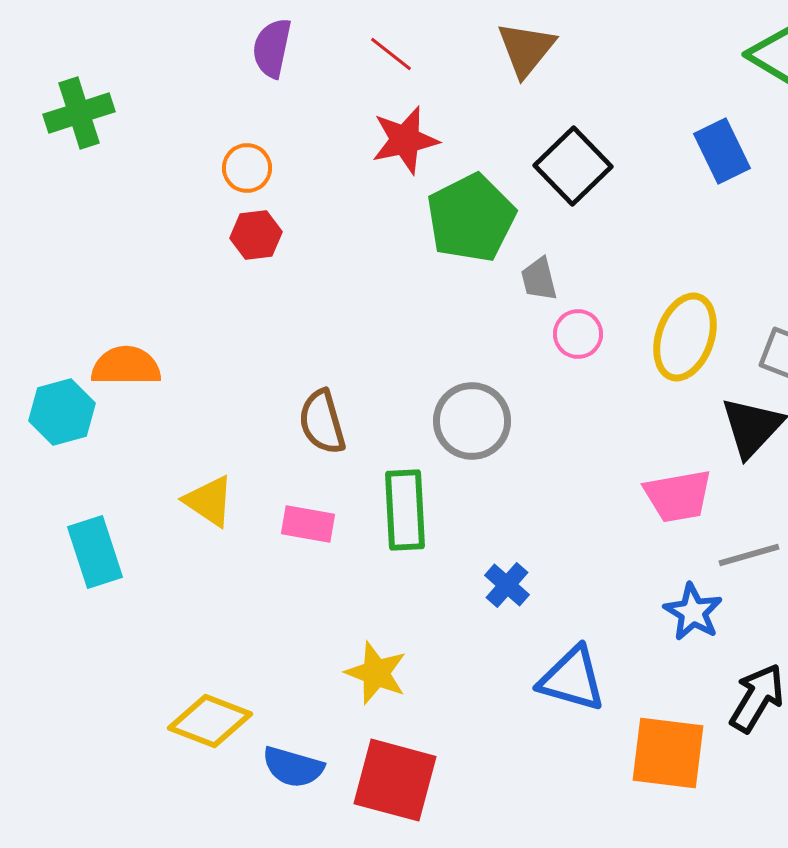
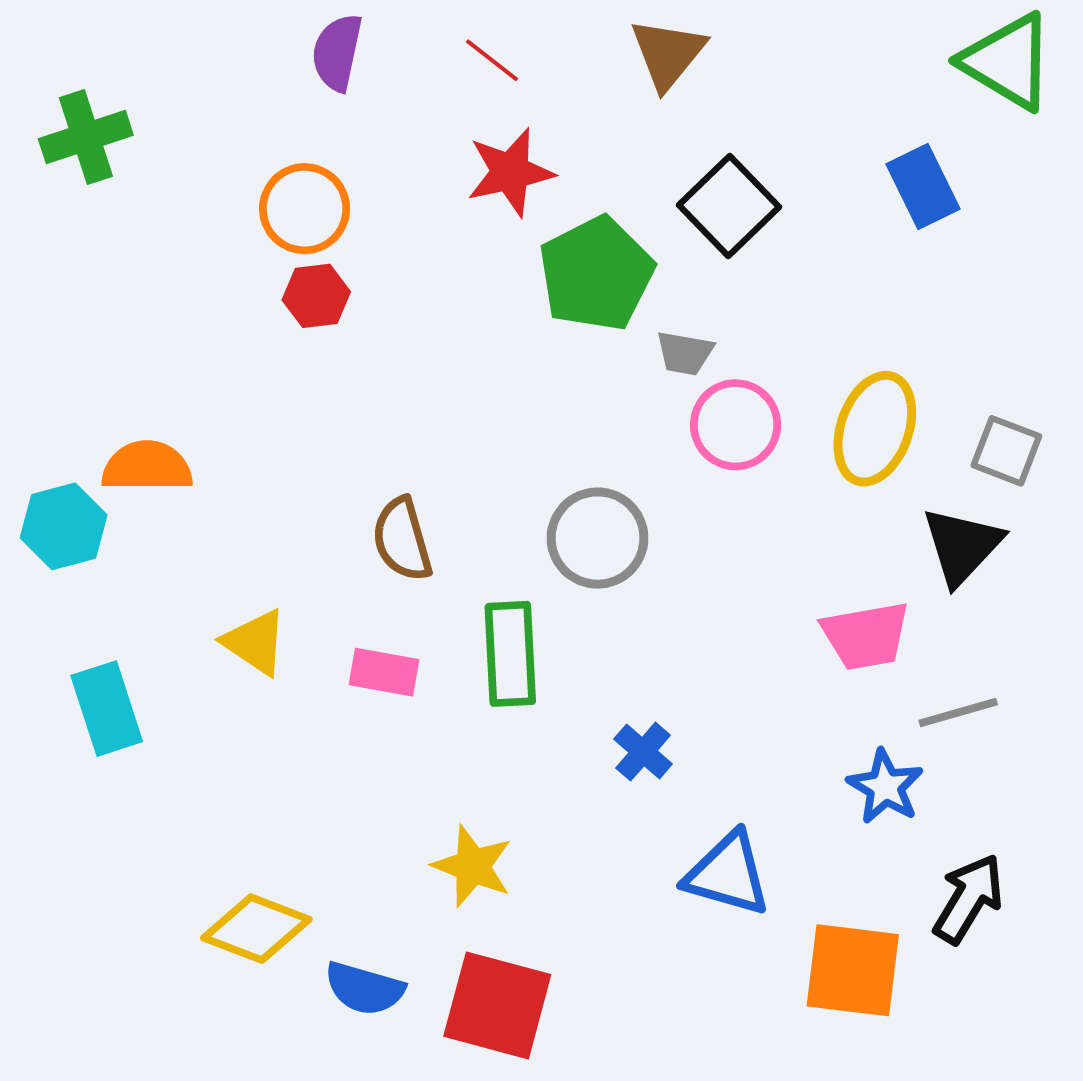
orange circle: (247, 168) -> (305, 209), size x1.4
gray trapezoid: (539, 279) -> (685, 353), turned -66
pink circle: (578, 334) -> (736, 425), size x1.4

